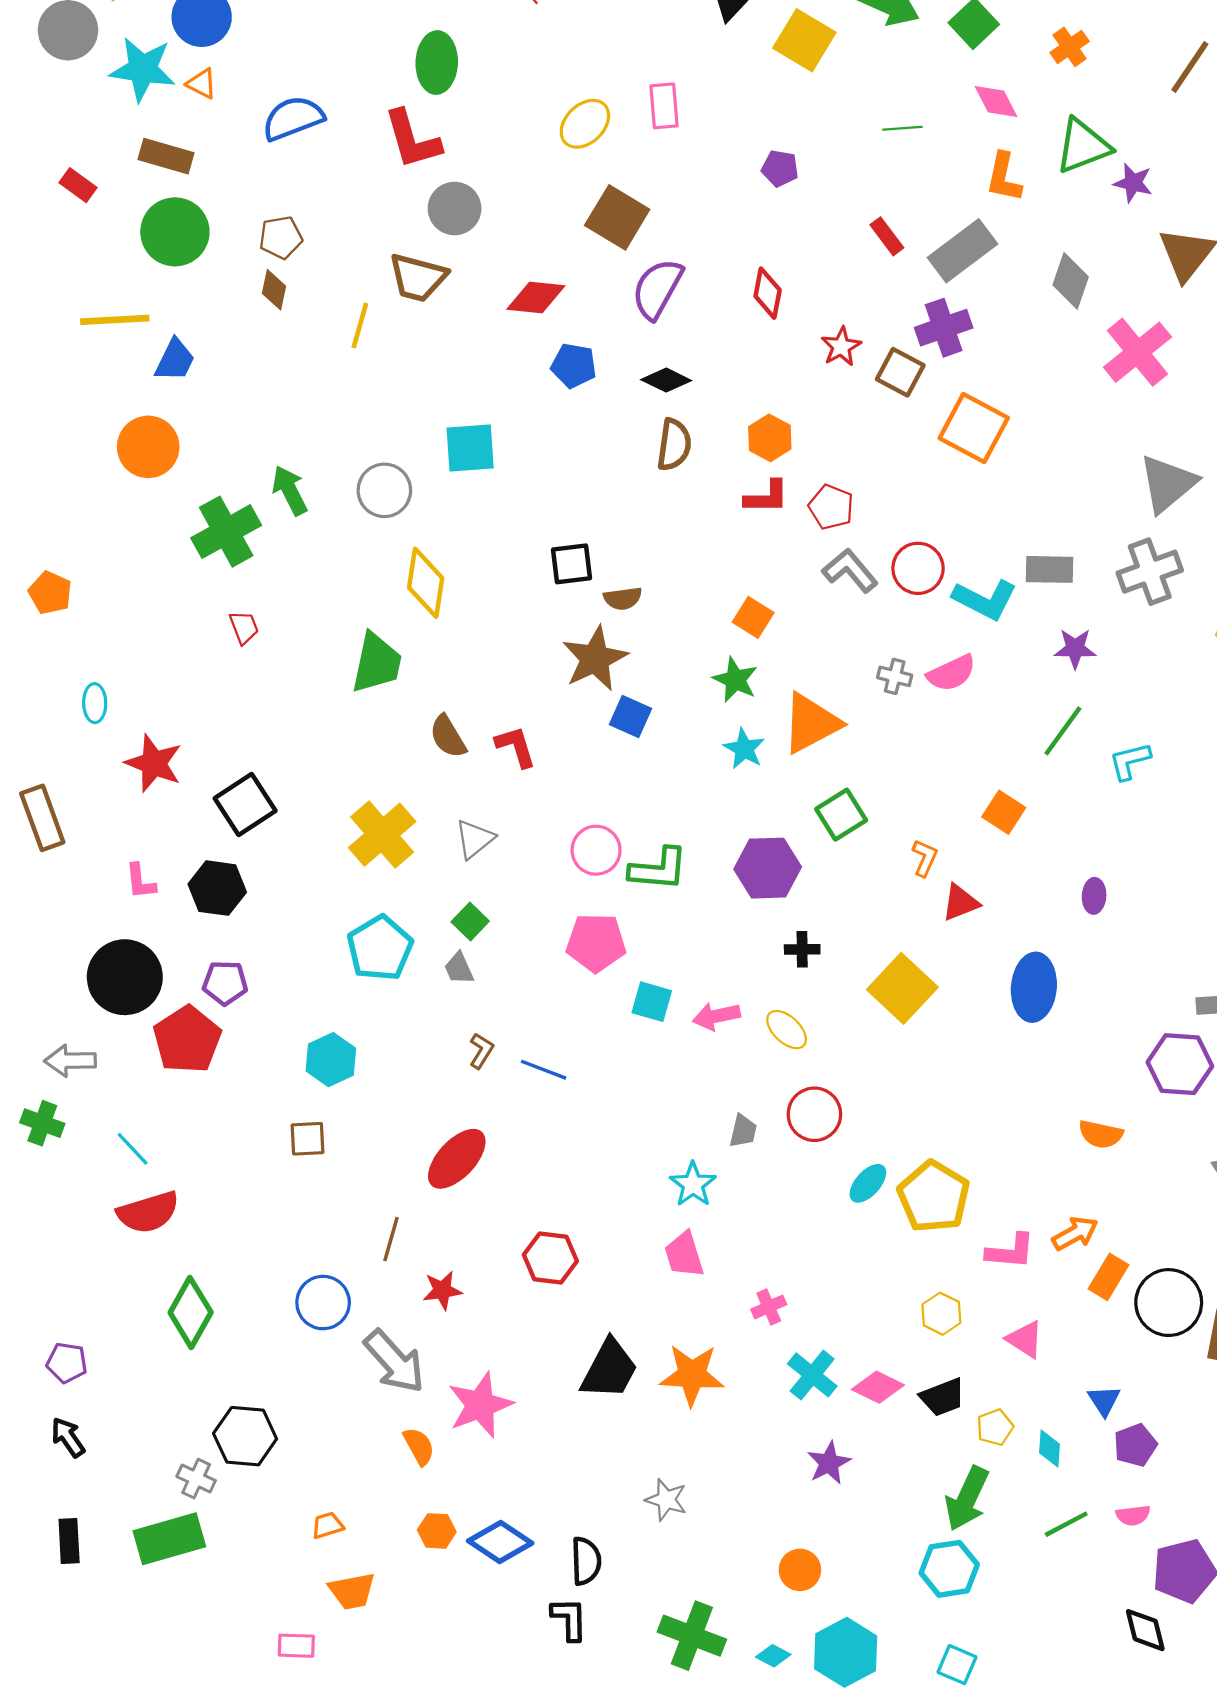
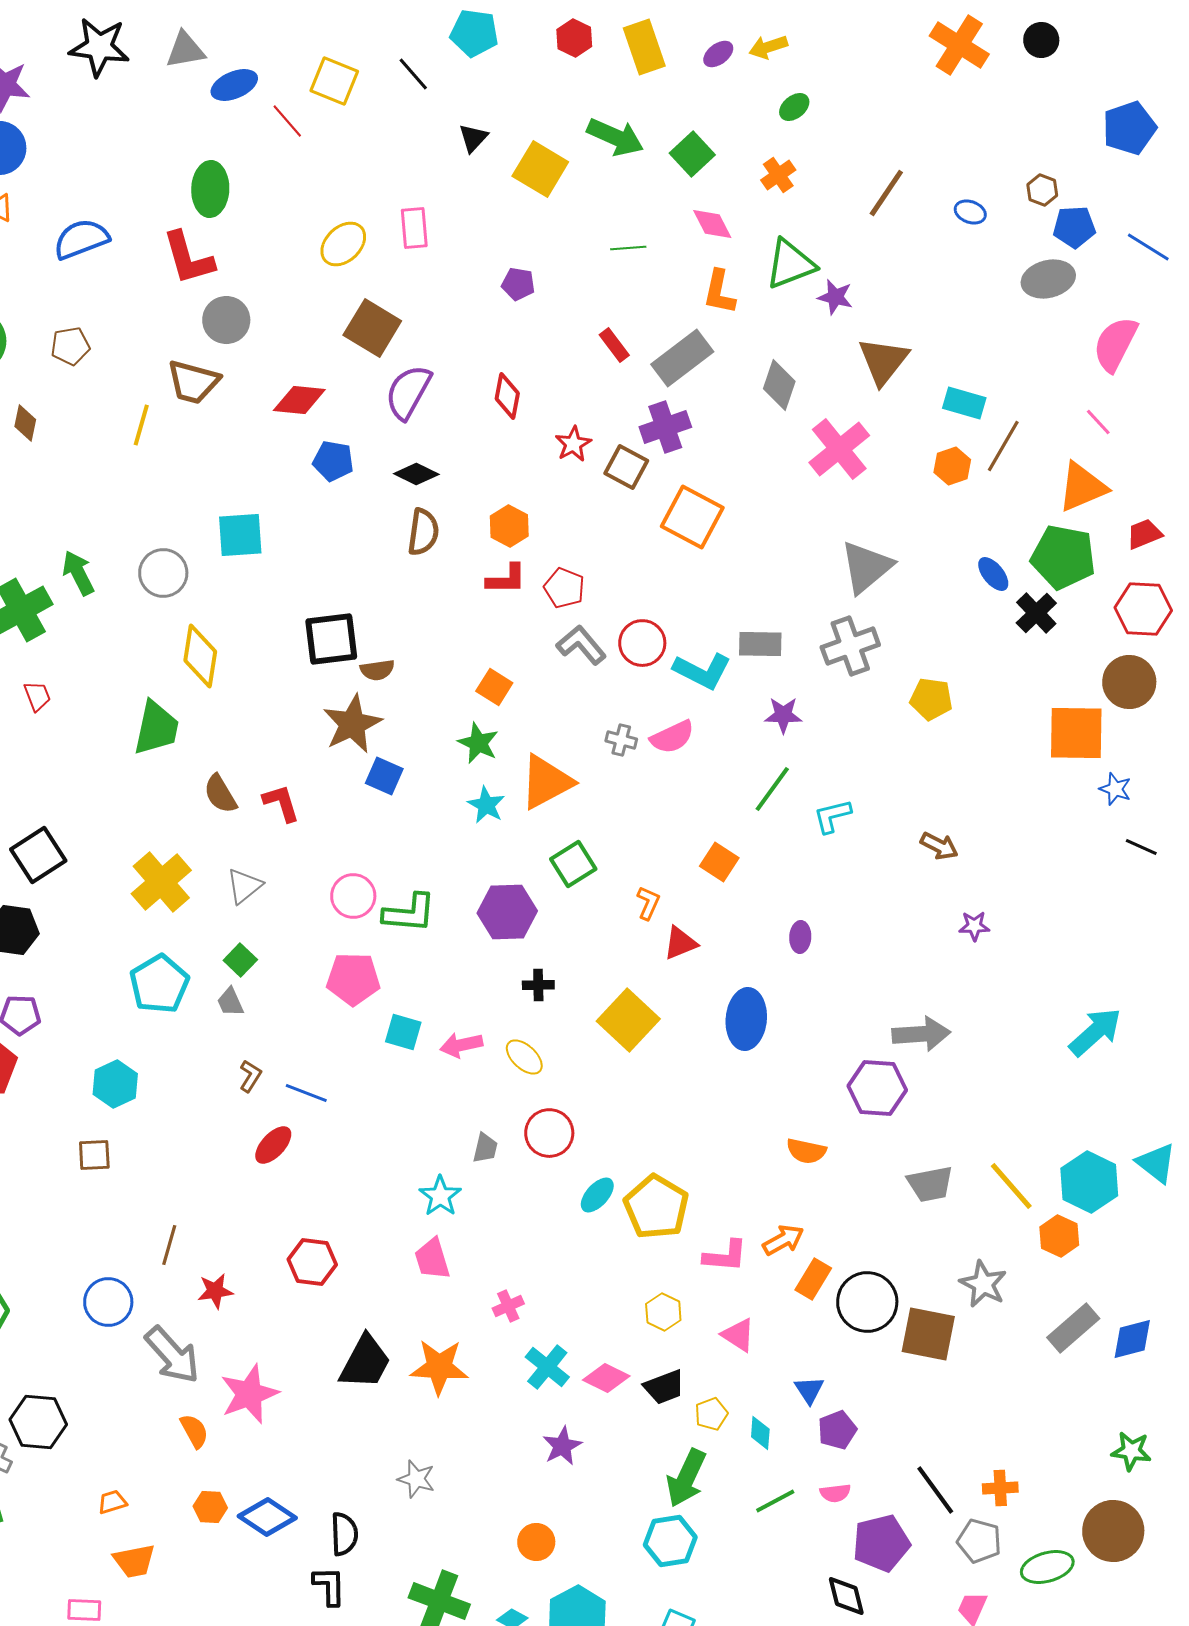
brown diamond: (274, 290) -> (25, 423), moved
black square: (572, 564) -> (331, 639), size x1.4
red ellipse: (457, 1159) -> (273, 1145), moved, size x0.7

